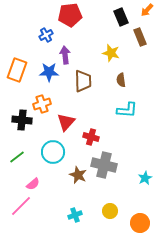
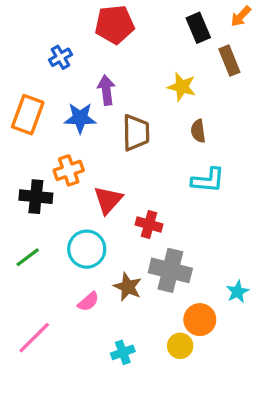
blue cross: (46, 35) -> (60, 57), moved
pink semicircle: (33, 184) -> (88, 302), moved
orange circle: (140, 223) -> (200, 320), moved

